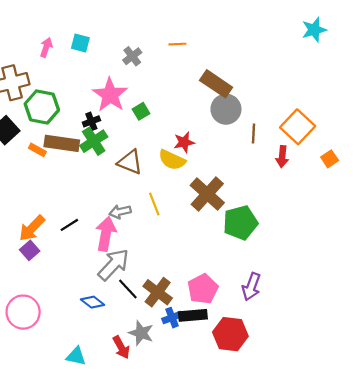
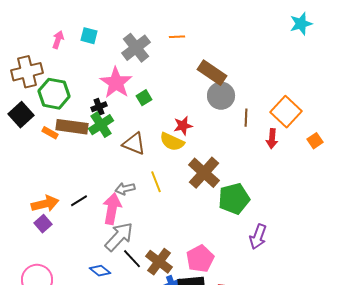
gray cross: (132, 56) -> (136, 48), size x1.6
orange arrow: (32, 228) -> (45, 204), turned -148
purple arrow: (251, 287) -> (258, 237), moved

